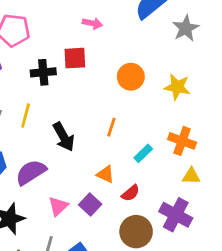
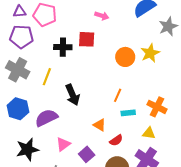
yellow star: (177, 87) -> (150, 53), moved, turned 30
orange line: (111, 127) -> (118, 95), moved
cyan rectangle: (143, 153) -> (128, 113), turned 32
yellow triangle: (191, 176) -> (149, 133), moved
purple square: (90, 204) -> (87, 154), moved

